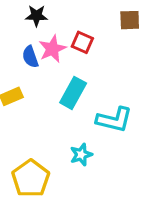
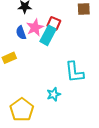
cyan rectangle: (73, 93) -> (48, 35), moved
cyan L-shape: (114, 120) -> (74, 72), turned 70

